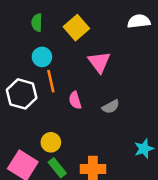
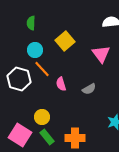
yellow square: (76, 28) -> (65, 41), moved
pink triangle: (99, 62) -> (101, 54), moved
orange line: (51, 81) -> (42, 69), turned -30

